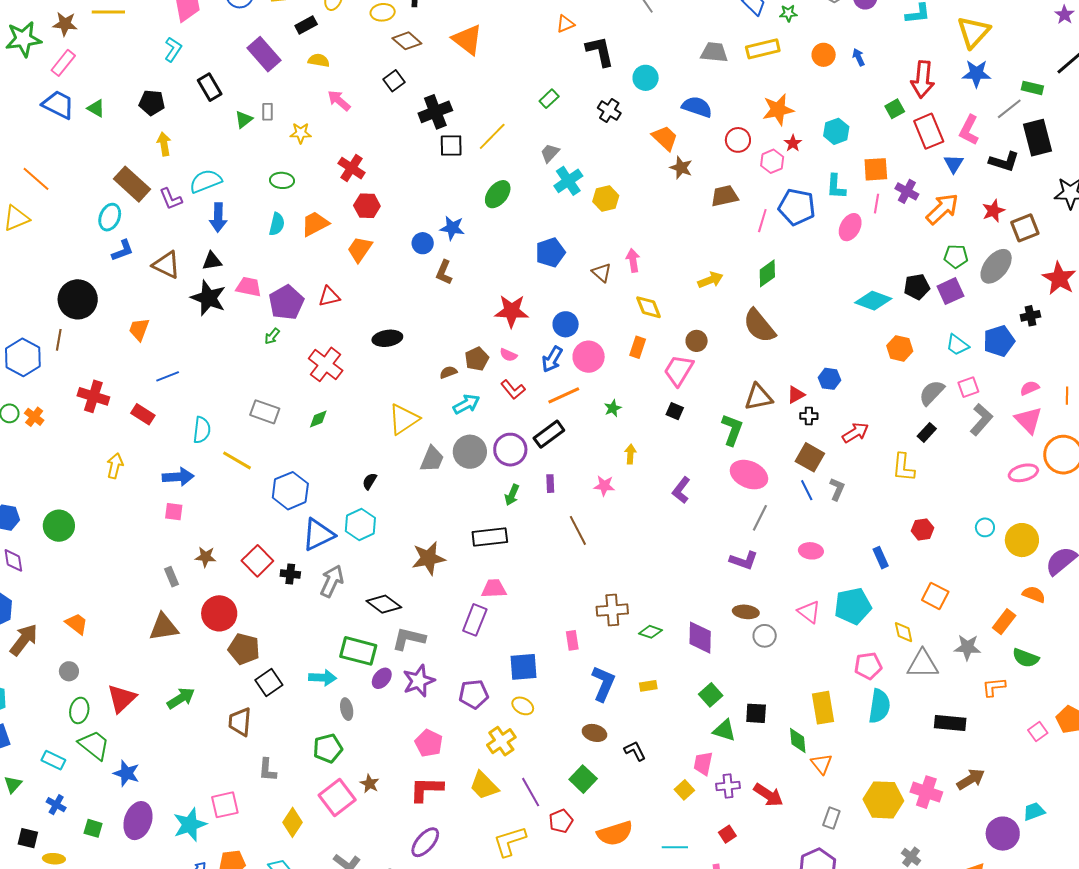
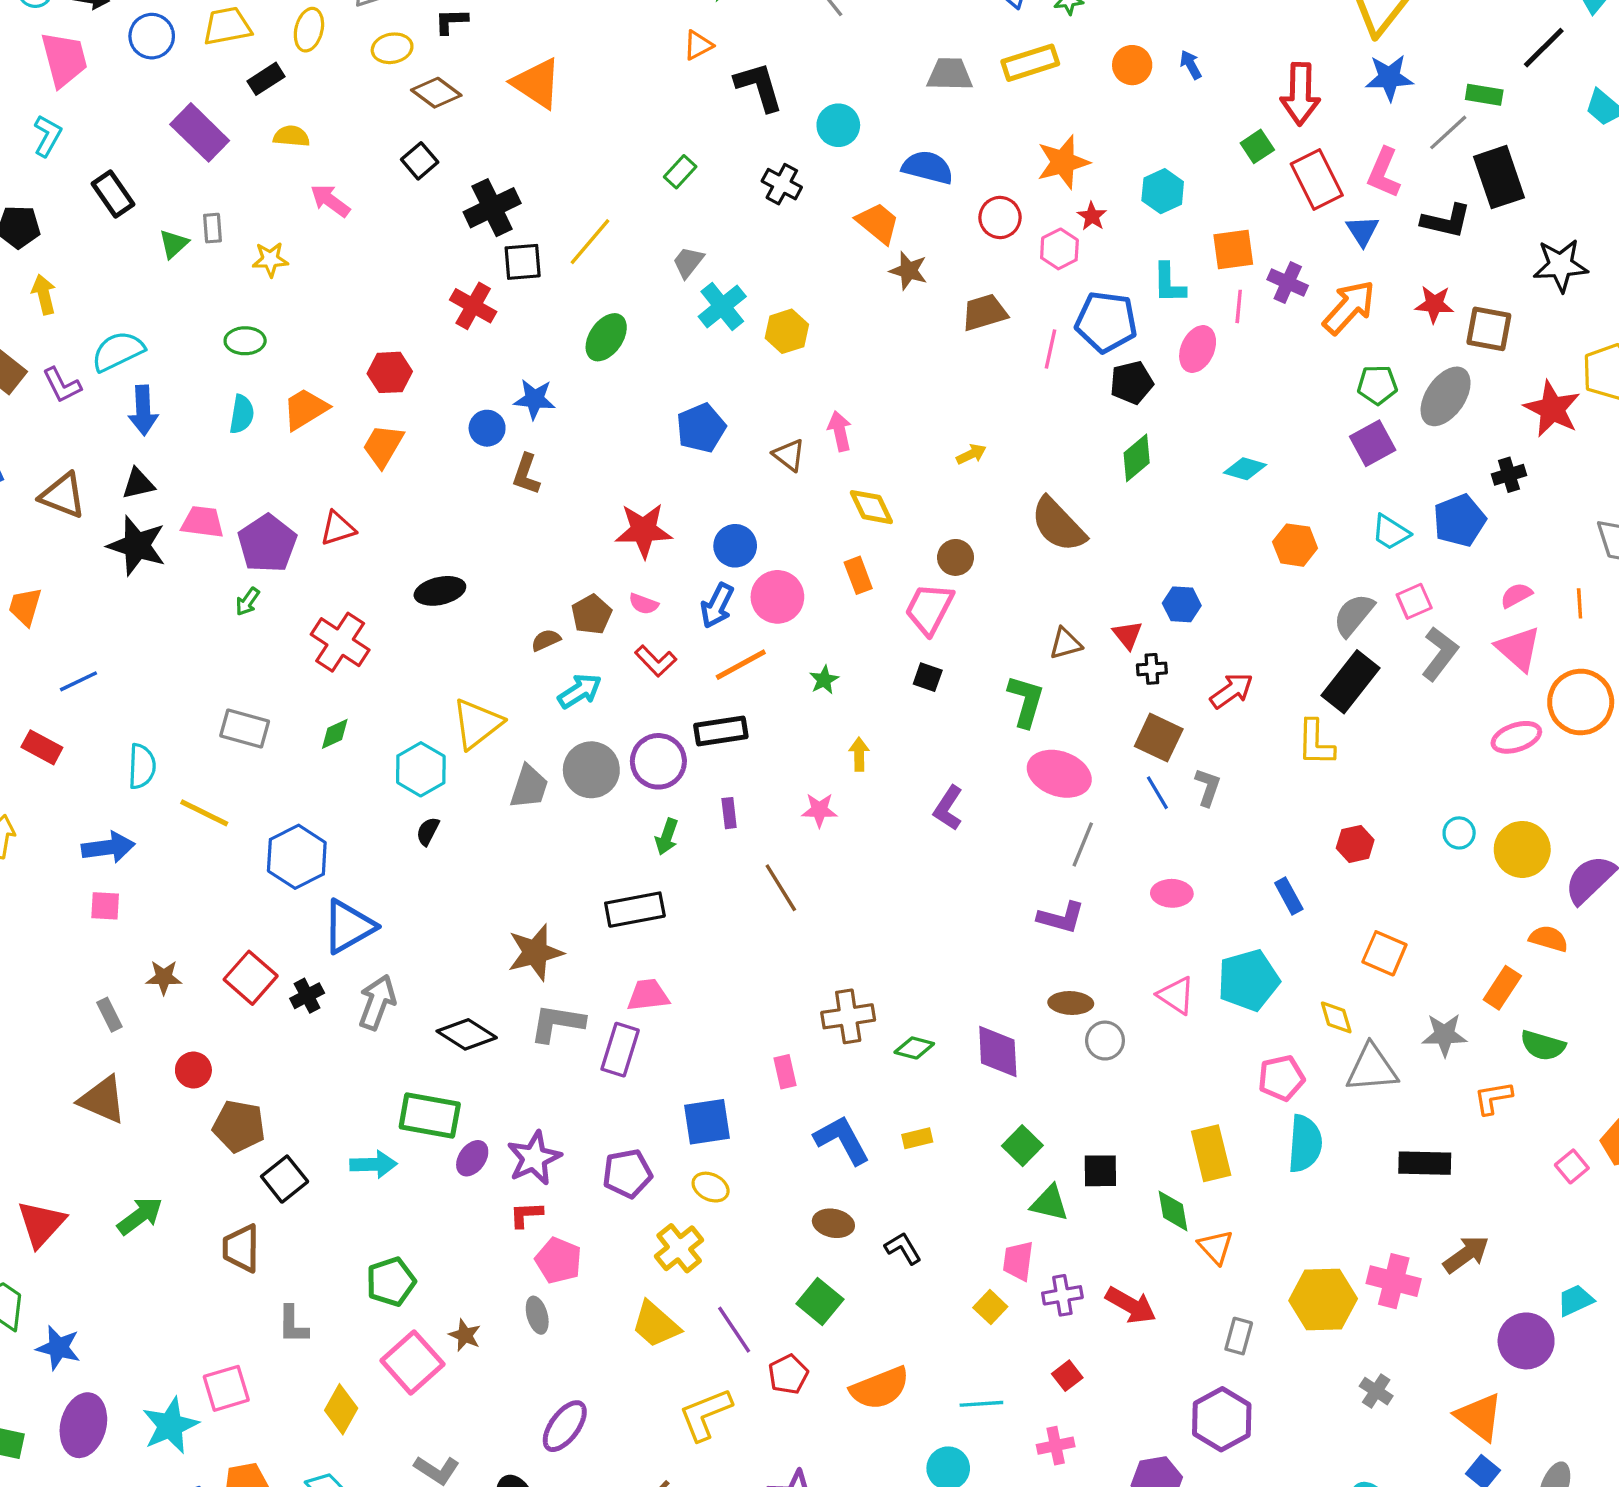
red cross: (352, 168) -> (473, 306), moved
red star: (993, 211) -> (1434, 304), turned 30
brown square: (1025, 228) -> (1489, 329), turned 36
green diamond: (767, 273) -> (1137, 458), moved
yellow arrow: (710, 280) -> (971, 454), size x0.7
black pentagon: (917, 287) -> (1132, 383), moved
cyan diamond: (873, 301) -> (1245, 469), size x0.7
orange rectangle: (638, 347) -> (858, 575), turned -35
red triangle: (796, 395) -> (1128, 635), turned -36
brown triangle: (758, 397) -> (1066, 644), size x0.7
black rectangle: (927, 432) -> (1350, 682), size x1.8
black rectangle: (549, 434) -> (721, 731), turned 32
cyan hexagon: (360, 525) -> (421, 769), moved
black cross: (290, 574) -> (307, 996), turned -30
red circle: (219, 613) -> (193, 1070), size x0.6
brown triangle: (164, 627) -> (102, 1100), turned 36
gray L-shape: (409, 639) -> (557, 1023), moved
blue L-shape: (603, 684) -> (842, 1140), turned -48
gray ellipse: (347, 709) -> (537, 1315), moved
red L-shape: (426, 789) -> (526, 1215), moved, size x0.6

